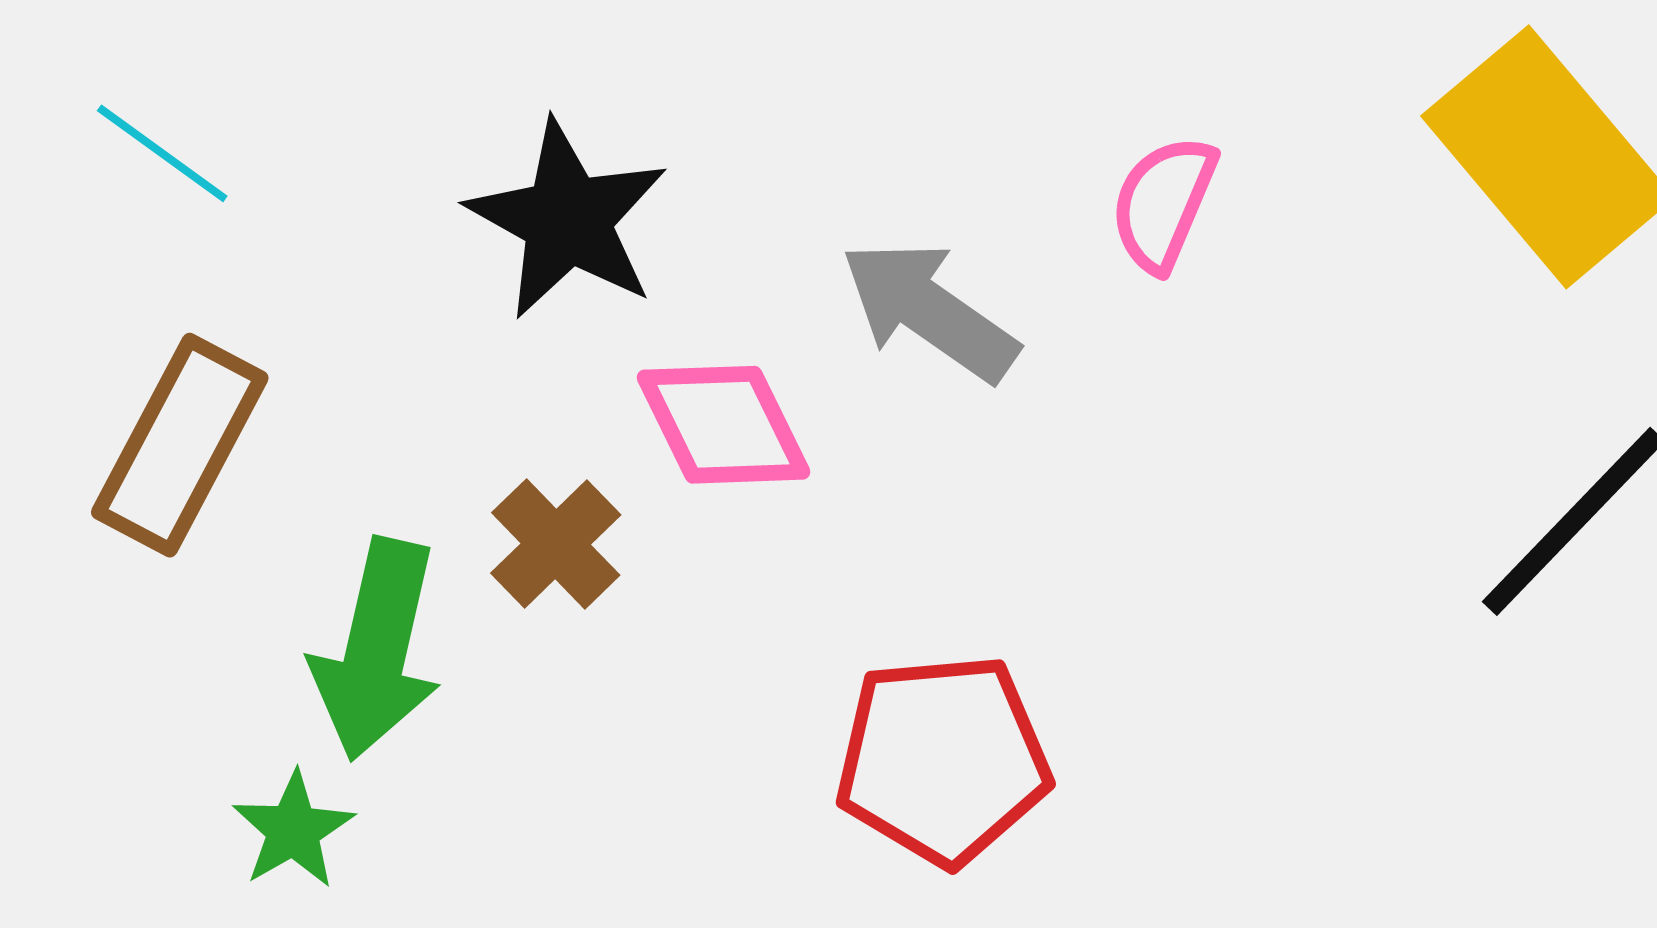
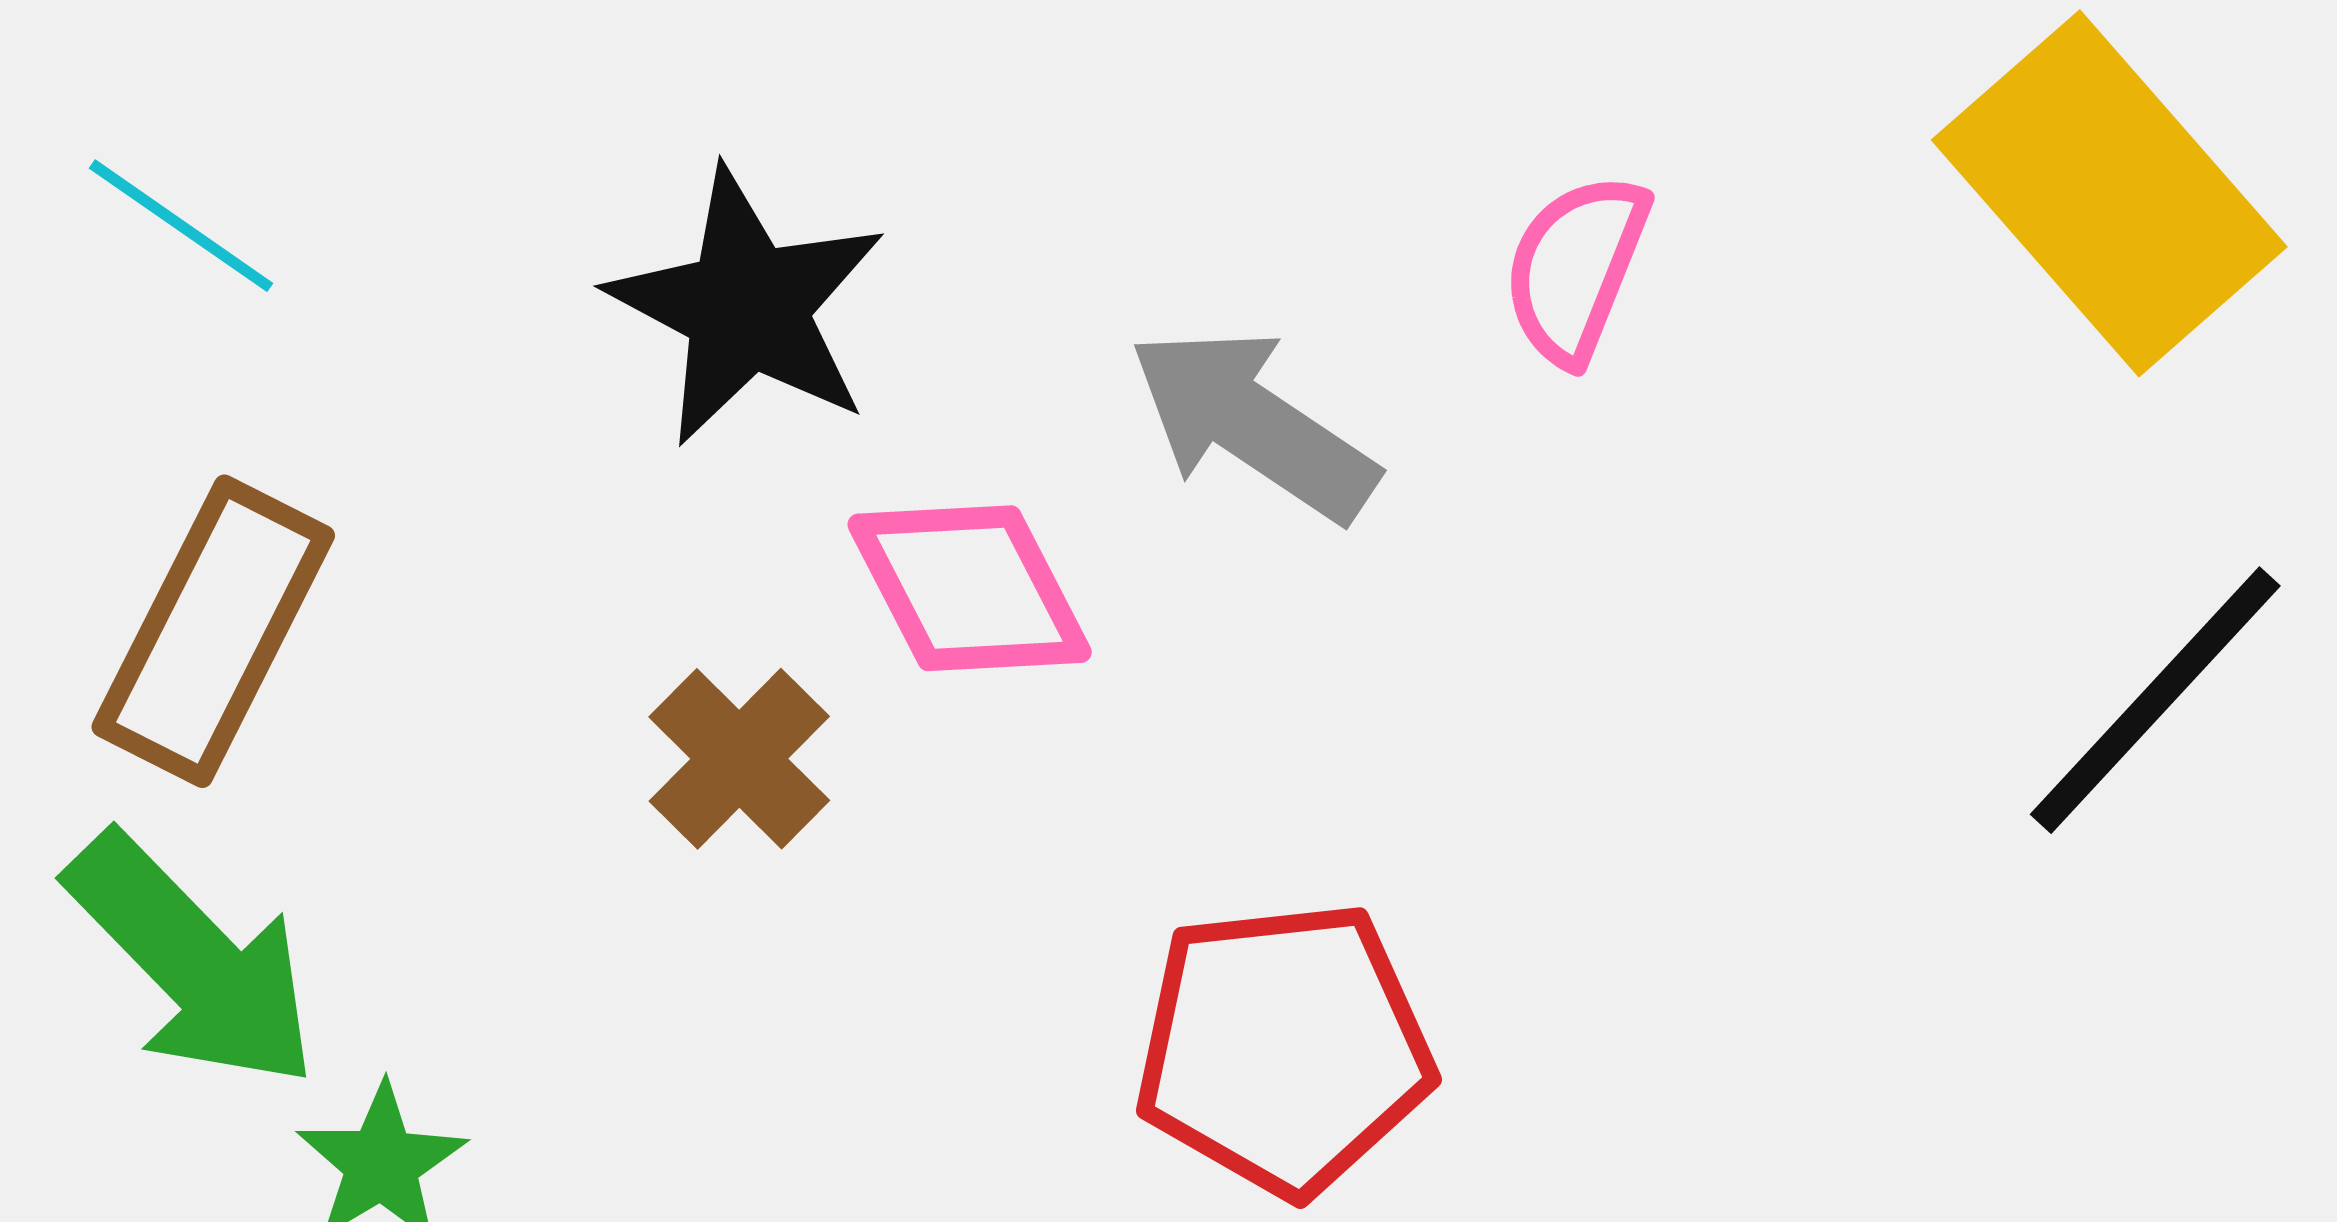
green arrow: (377, 649) -> (193, 961), moved, turned -56

